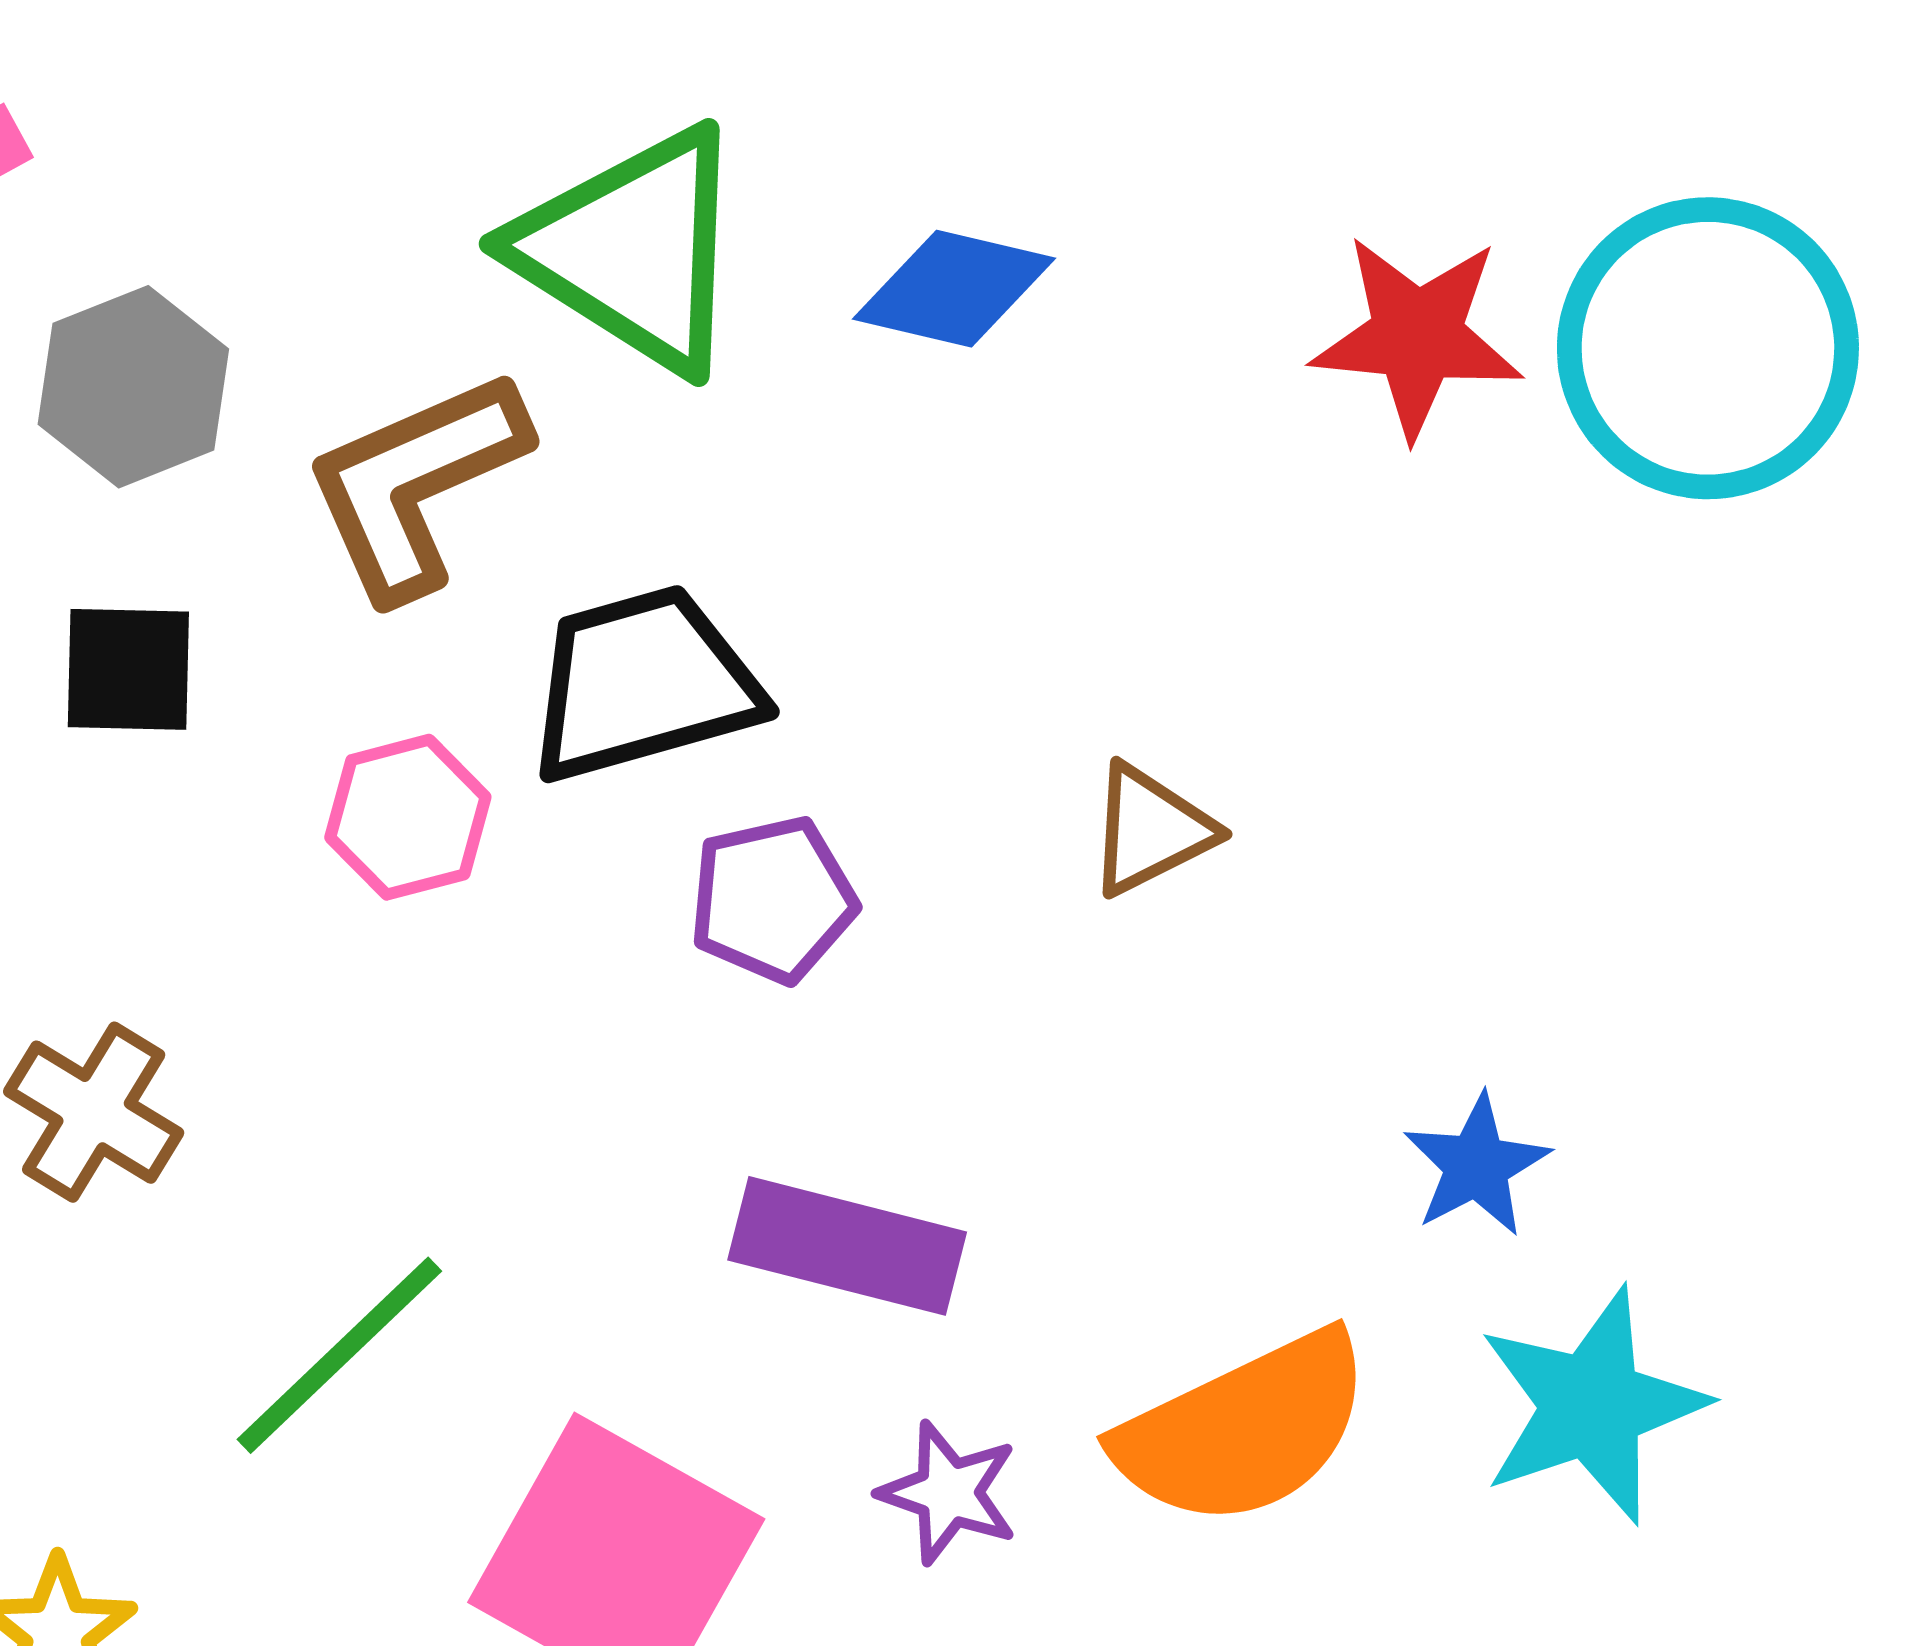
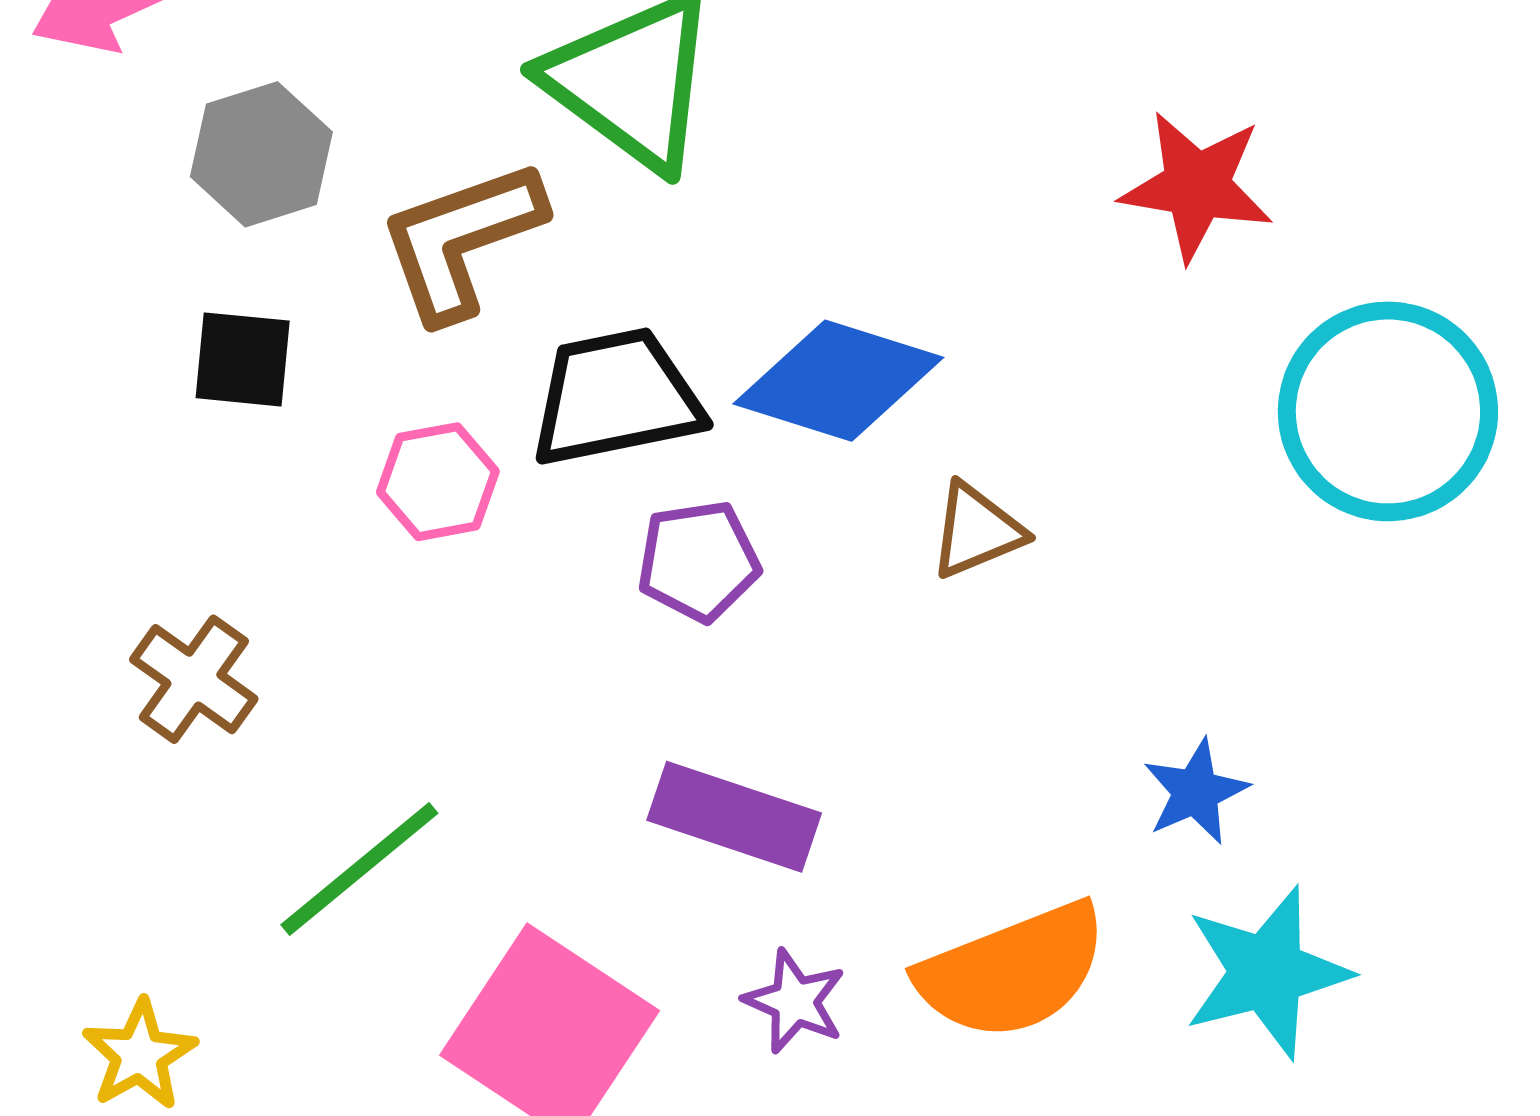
blue diamond: (954, 289) -> (838, 381), moved, size x1.4
cyan circle: (1708, 348) -> (1388, 411), moved

